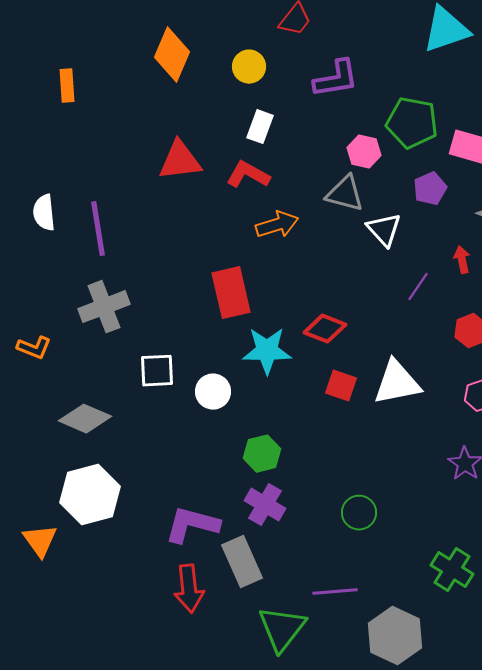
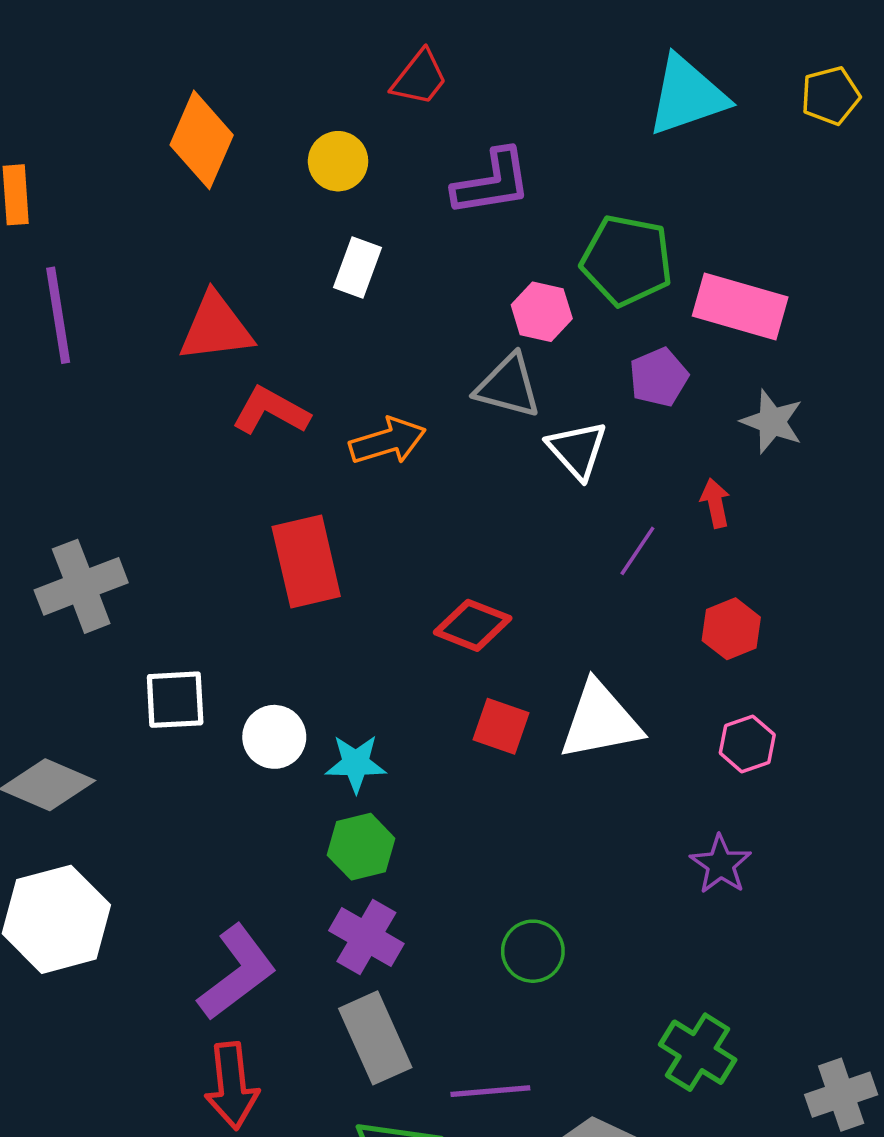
red L-shape: (248, 175) -> (271, 411), moved
purple line: (98, 229) -> (58, 315), moved
cyan star: (267, 351) -> (356, 763), moved, size x0.7
purple L-shape: (192, 525) -> (237, 972), turned 128
gray rectangle: (242, 562) -> (375, 1038), moved

